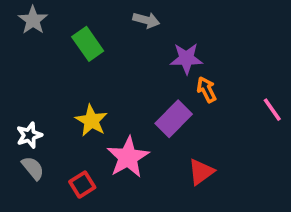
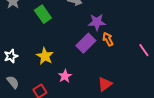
purple rectangle: (174, 119) -> (86, 43), moved
white star: (29, 135) -> (11, 56), moved
pink star: (128, 157) -> (65, 76), size x0.6

